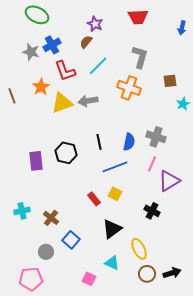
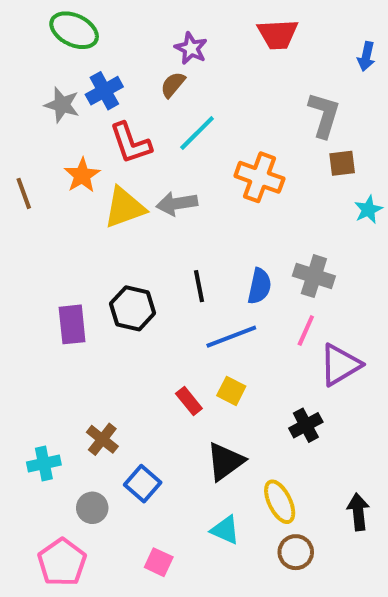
gray L-shape: (140, 57) -> (324, 115), moved
cyan cross: (22, 211) -> (44, 463), moved
black cross: (152, 211) -> (306, 425), turned 35
black arrow: (172, 273) -> (358, 512), moved, turned -78
pink pentagon: (31, 279) -> (62, 562), turned -30
pink square: (89, 279) -> (159, 562), moved

